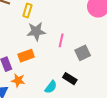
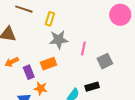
black rectangle: (70, 79) -> (92, 87), turned -48

